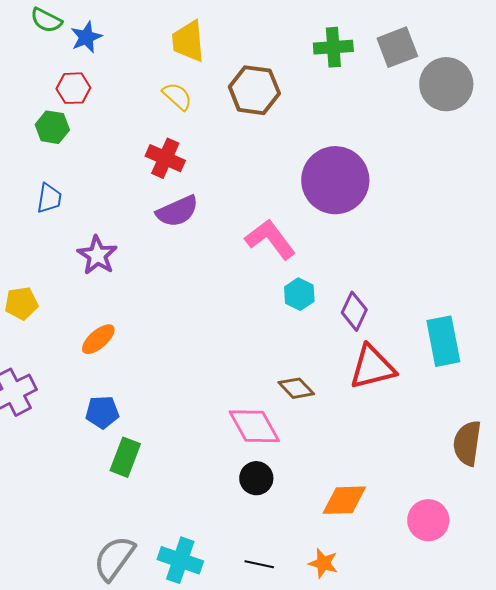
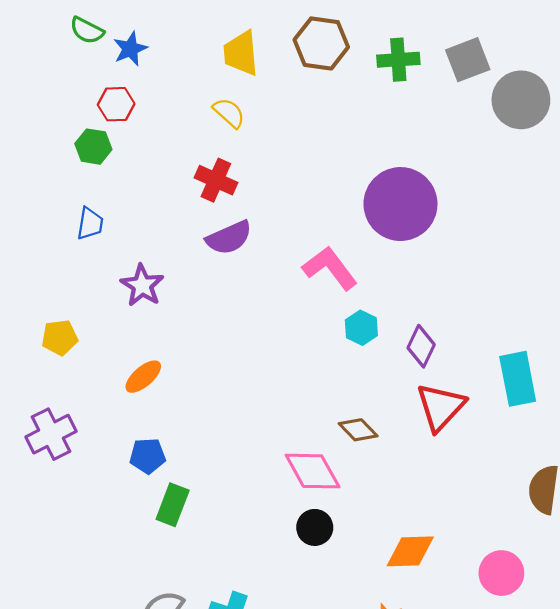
brown hexagon: (254, 90) -> (321, 43), moved
red triangle: (372, 367) -> (441, 407), turned -33

